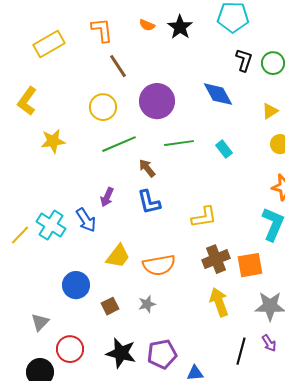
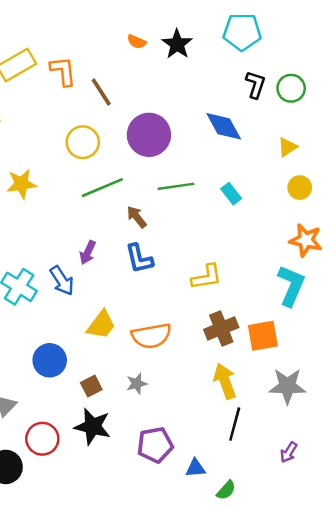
orange L-shape: (102, 30) -> (63, 71), moved
purple arrow: (269, 343) -> (289, 452), moved, turned 66
black line: (241, 351) -> (235, 424), moved
black star: (121, 353) -> (93, 426), moved

